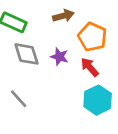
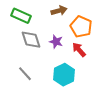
cyan hexagon: (98, 100) -> (64, 75), moved

